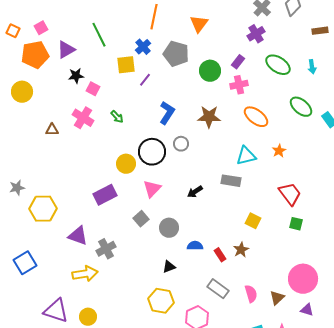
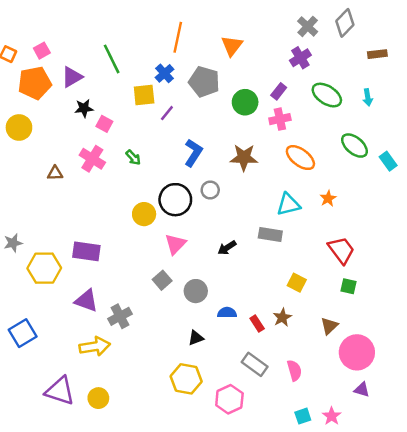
purple rectangle: (105, 195) -> (86, 251), moved, turned 35
brown triangle: (277, 298) -> (329, 326), moved

